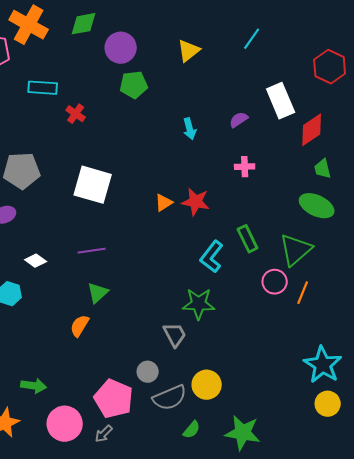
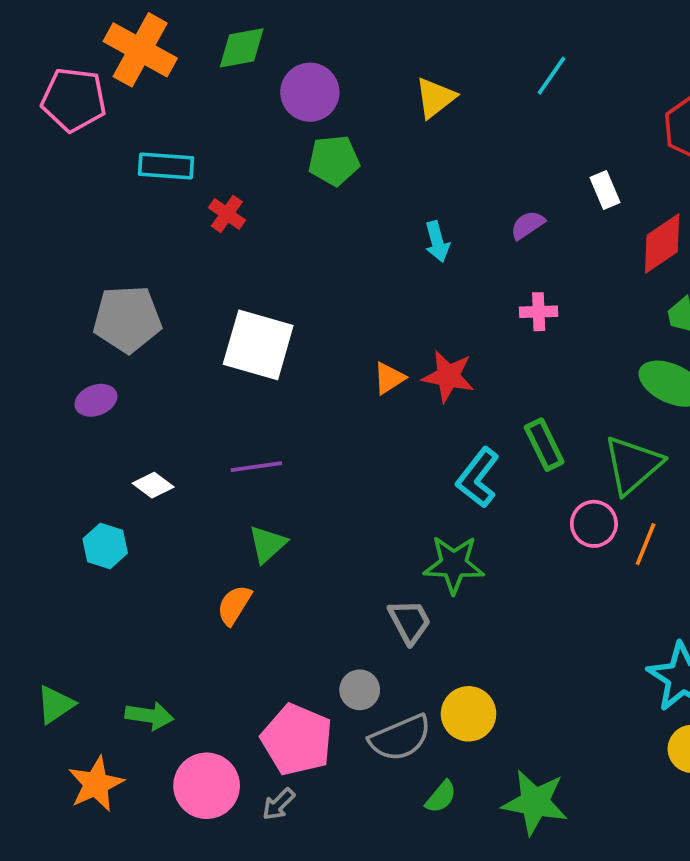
white rectangle: (281, 101) -> (605, 190), size x0.6

